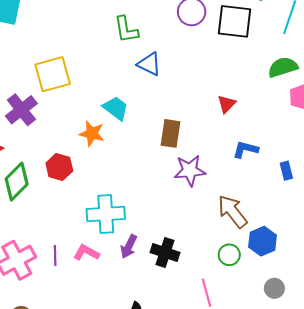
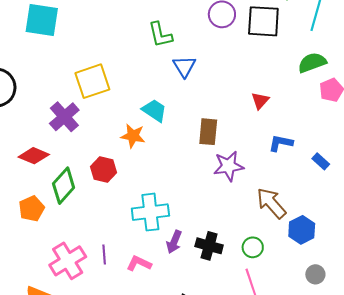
blue triangle: (149, 64) -> (184, 66), turned 35
blue rectangle: (286, 171) -> (321, 161), turned -30
pink L-shape: (86, 253) -> (139, 263), moved
green circle: (229, 255) -> (253, 247), moved

